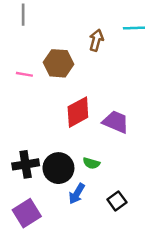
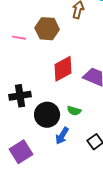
black cross: (26, 164) -> (20, 96), moved

